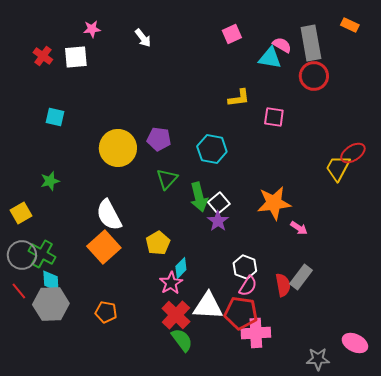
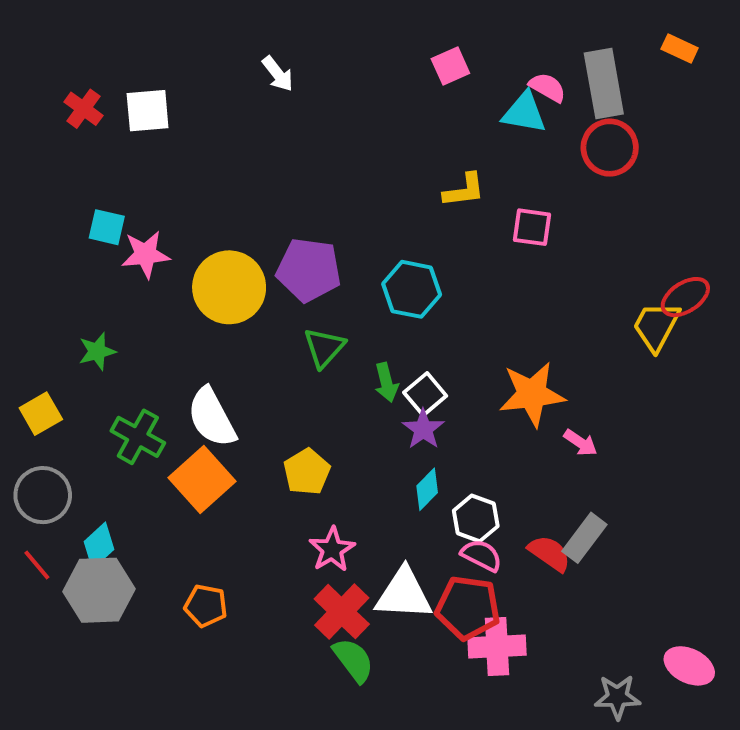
pink star: (92, 29) -> (146, 254), moved, size x1.4
purple pentagon: (159, 139) -> (309, 270), size x1.4
green arrow: (199, 197) -> (386, 382), size x0.7
green cross: (42, 254) -> (138, 437), moved
cyan diamond: (181, 268) -> (427, 489), moved
cyan diamond: (51, 281) -> (99, 546), turned 50
red semicircle: (283, 285) -> (549, 553), turned -45
pink semicircle: (248, 286) -> (482, 555), turned -95

